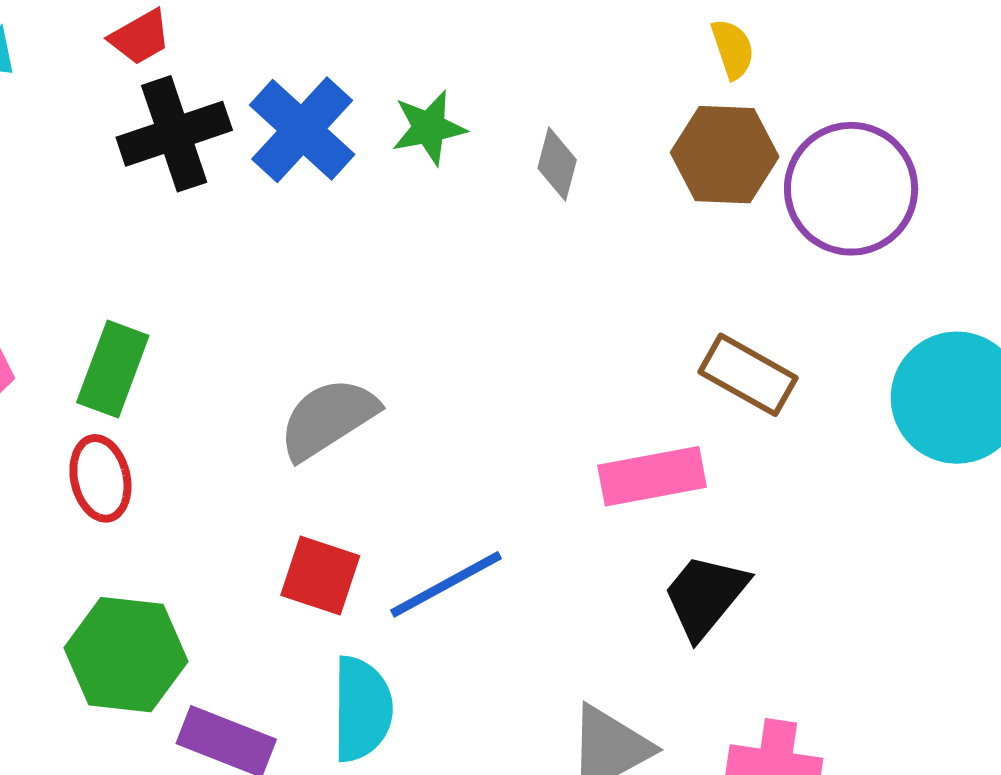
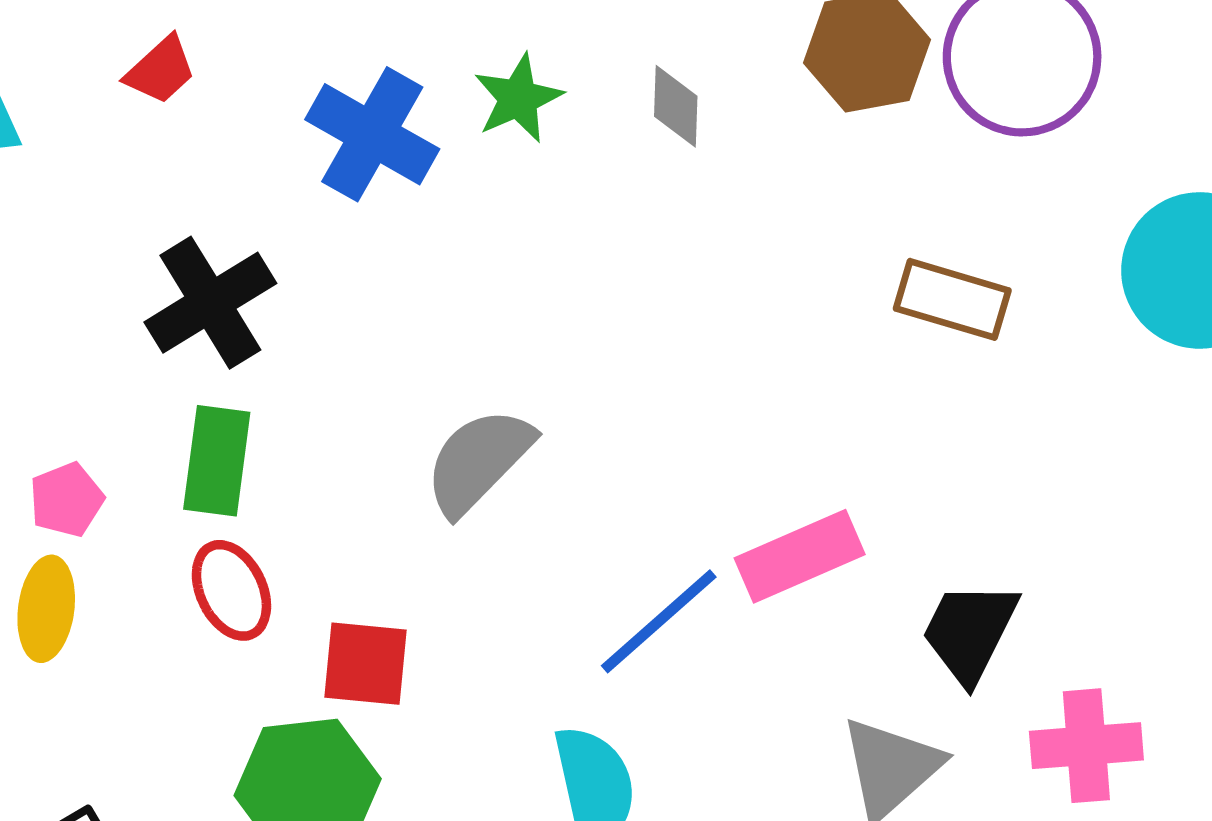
black cross: (174, 134) -> (210, 303), moved
pink rectangle: (652, 476) -> (800, 556), moved
red square: (320, 575) -> (365, 664), moved
black trapezoid: (705, 596) -> (970, 632), moved

